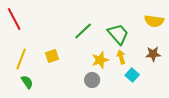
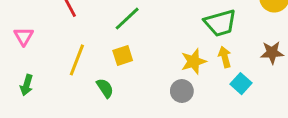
green line: (83, 31) -> (127, 19), moved
green trapezoid: (118, 34) -> (220, 23), turned 115
green semicircle: (27, 82) -> (105, 88), moved

